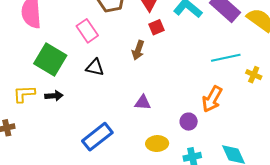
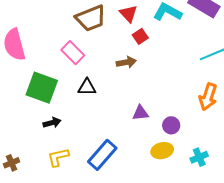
brown arrow: (138, 50) -> (126, 62), turned -108
yellow L-shape: (24, 94) -> (58, 157), moved
purple circle: (189, 122) -> (171, 125), moved

